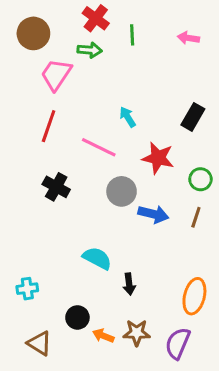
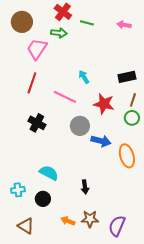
green line: (132, 35) -> (87, 23), turned -72
black rectangle: (193, 117) -> (127, 77), turned 48
brown line: (196, 217) -> (133, 100), moved
cyan semicircle: (97, 258) -> (49, 173), moved
orange ellipse: (194, 296) -> (127, 156), moved, turned -30
black circle: (77, 317) -> (43, 199), moved

